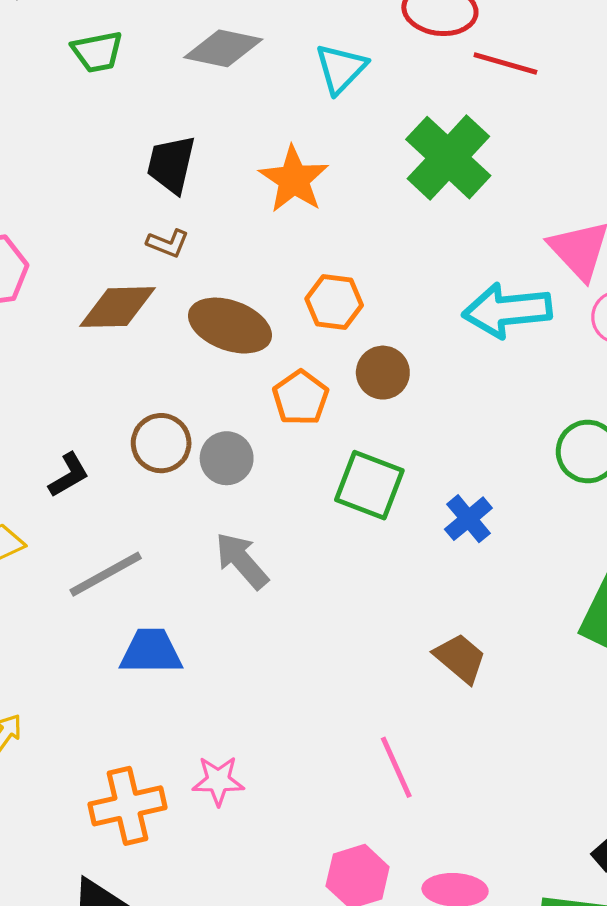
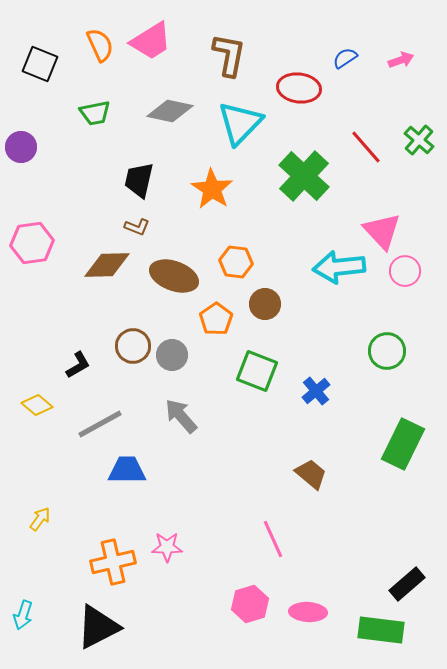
red line: (505, 63) -> (366, 147), moved, turned 33
cyan triangle: (341, 69) -> (240, 123), size x1.4

